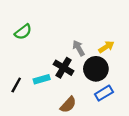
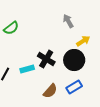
gray arrow: (79, 48) -> (68, 21), moved
blue rectangle: (104, 93) -> (74, 87), moved

